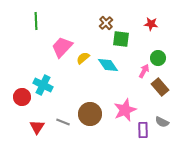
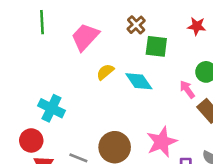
pink trapezoid: (62, 47) -> (85, 37), moved
pink arrow: (144, 71) -> (187, 89), turned -64
red circle: (22, 97) -> (31, 140), moved

